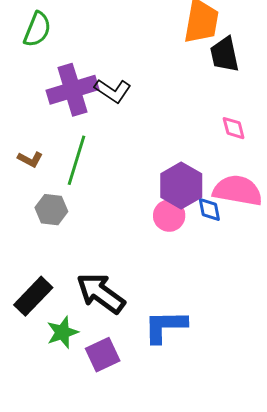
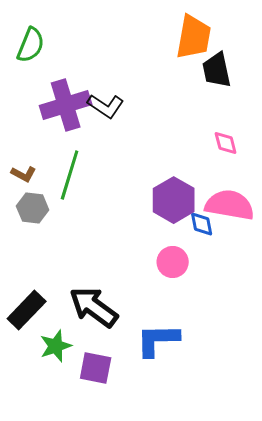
gray hexagon: (51, 210) -> (33, 208), moved
pink circle: (169, 216) -> (173, 262), moved
purple square: (103, 355) -> (96, 368), turned 36

